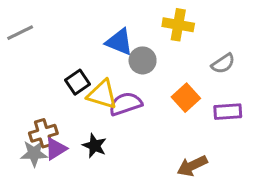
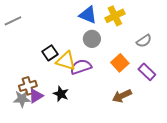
yellow cross: (178, 25) -> (115, 16), turned -36
blue triangle: (119, 42) -> (88, 15), moved
purple rectangle: (228, 112) -> (147, 72), turned 48
brown arrow: (192, 166) -> (122, 96), moved

